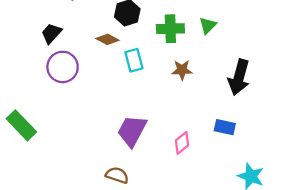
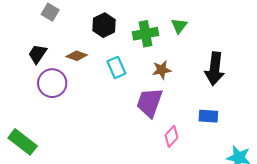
brown diamond: (107, 39) -> (77, 56), moved
purple trapezoid: (132, 131) -> (149, 103), moved

